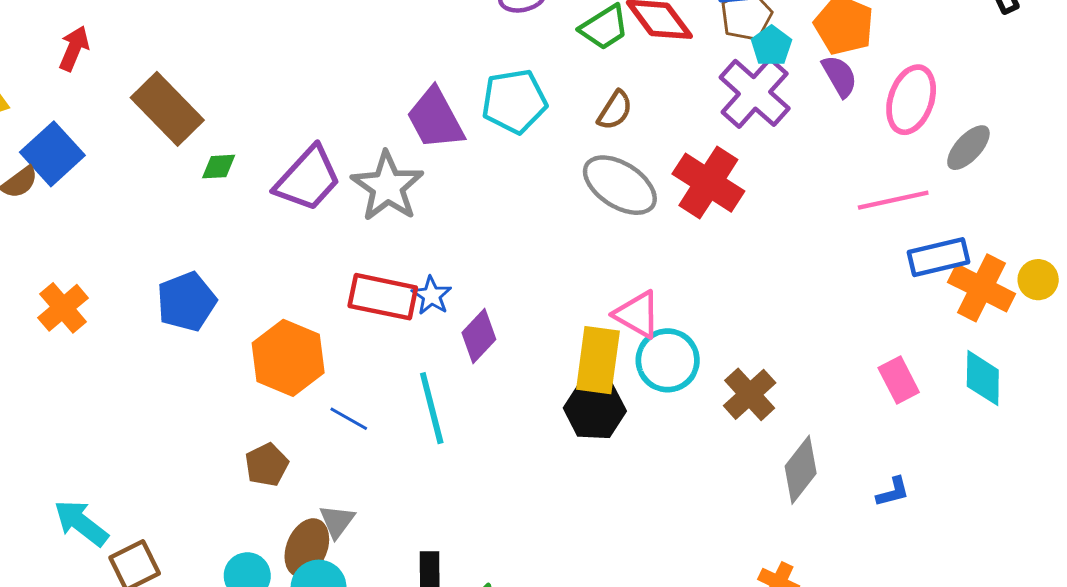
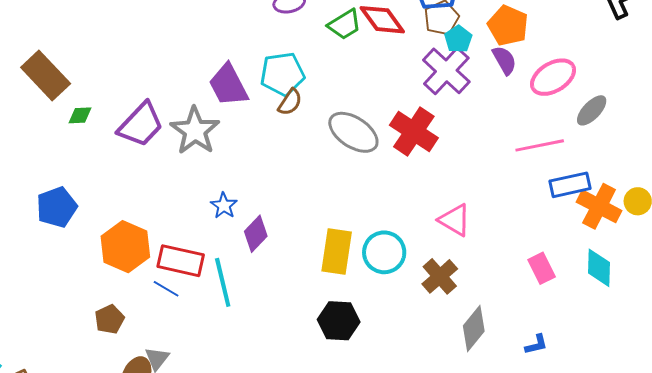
pink ellipse: (911, 100) -> (553, 77), turned 39
brown semicircle: (615, 110) -> (290, 102), moved
red rectangle: (383, 297) -> (181, 261), moved
pink triangle: (637, 314) -> (455, 220), moved
black hexagon: (595, 409) -> (339, 321), moved

